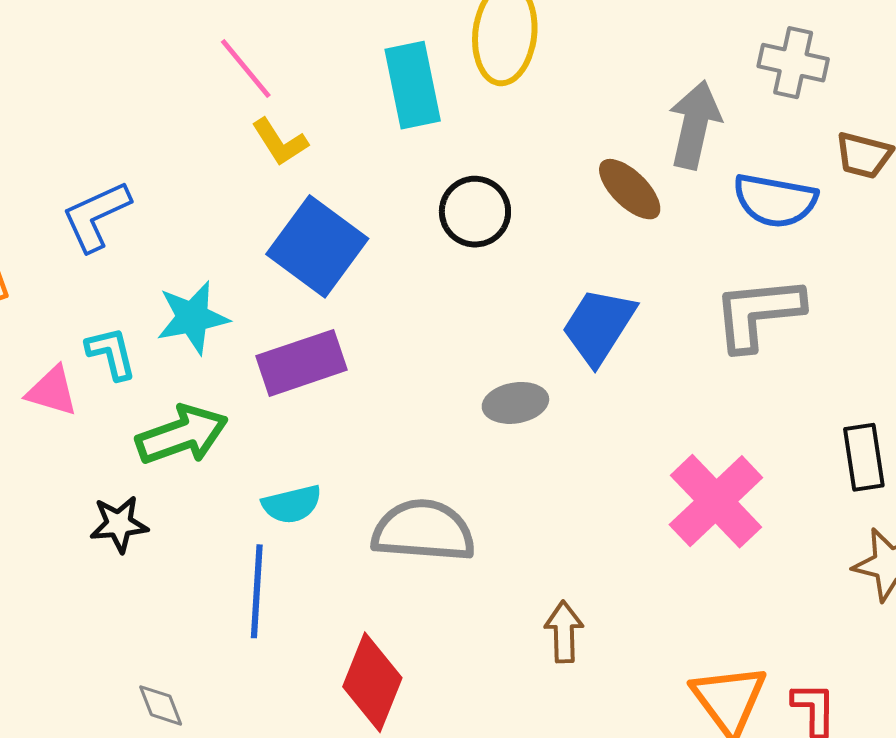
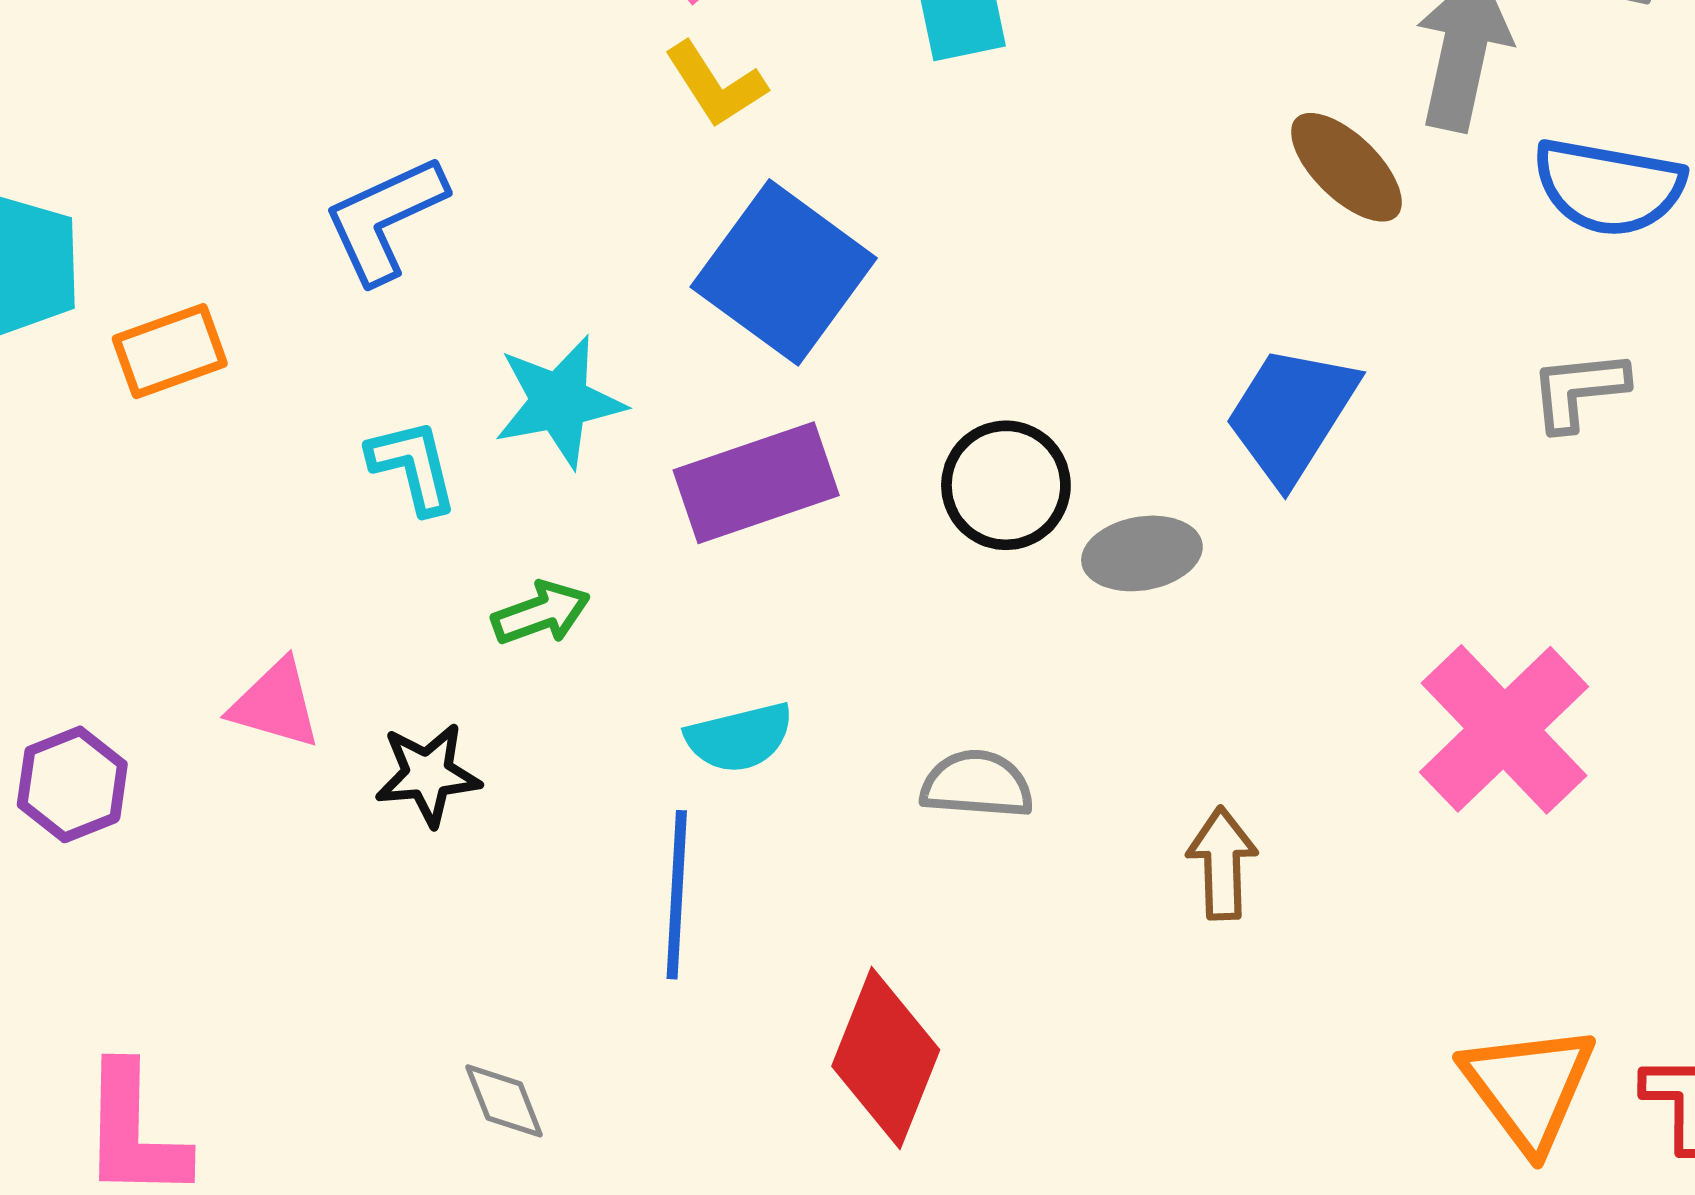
black circle: (475, 212) -> (1006, 485), moved
gray L-shape: (758, 313) -> (1579, 390), size x0.6
pink triangle: (52, 391) -> (275, 704), moved
green arrow: (182, 435) -> (541, 613), size x0.6
gray semicircle: (423, 531) -> (977, 784), size x0.6
brown arrow: (564, 632) -> (1222, 863), moved

